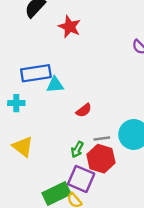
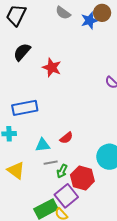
cyan triangle: (55, 85) -> (43, 145), moved
gray line: (102, 138) -> (51, 163), moved
purple square: (81, 179) -> (66, 196), turned 30

